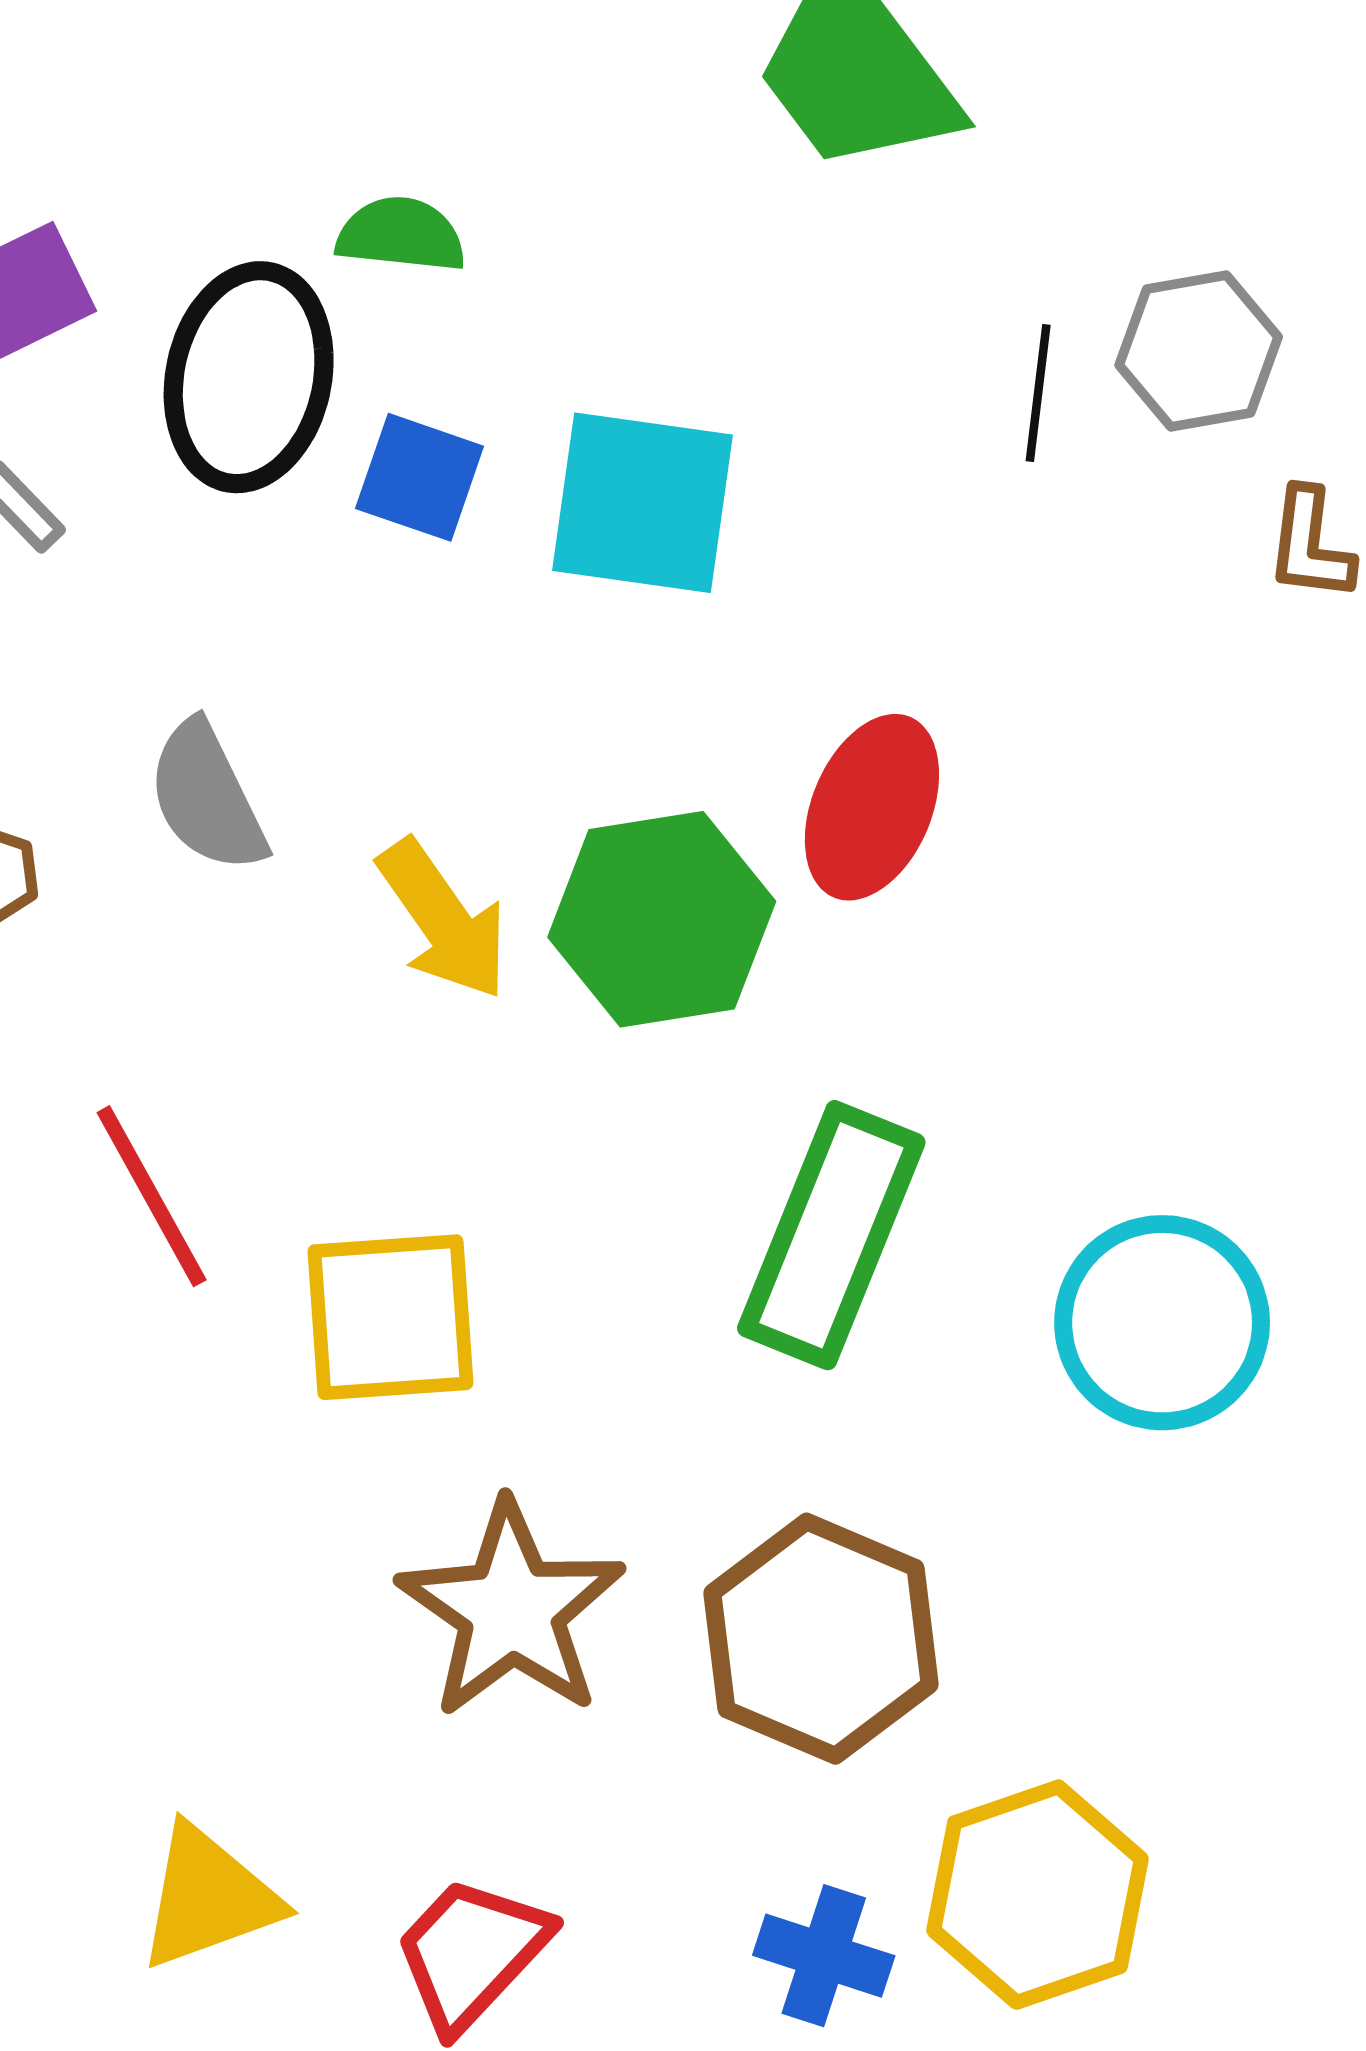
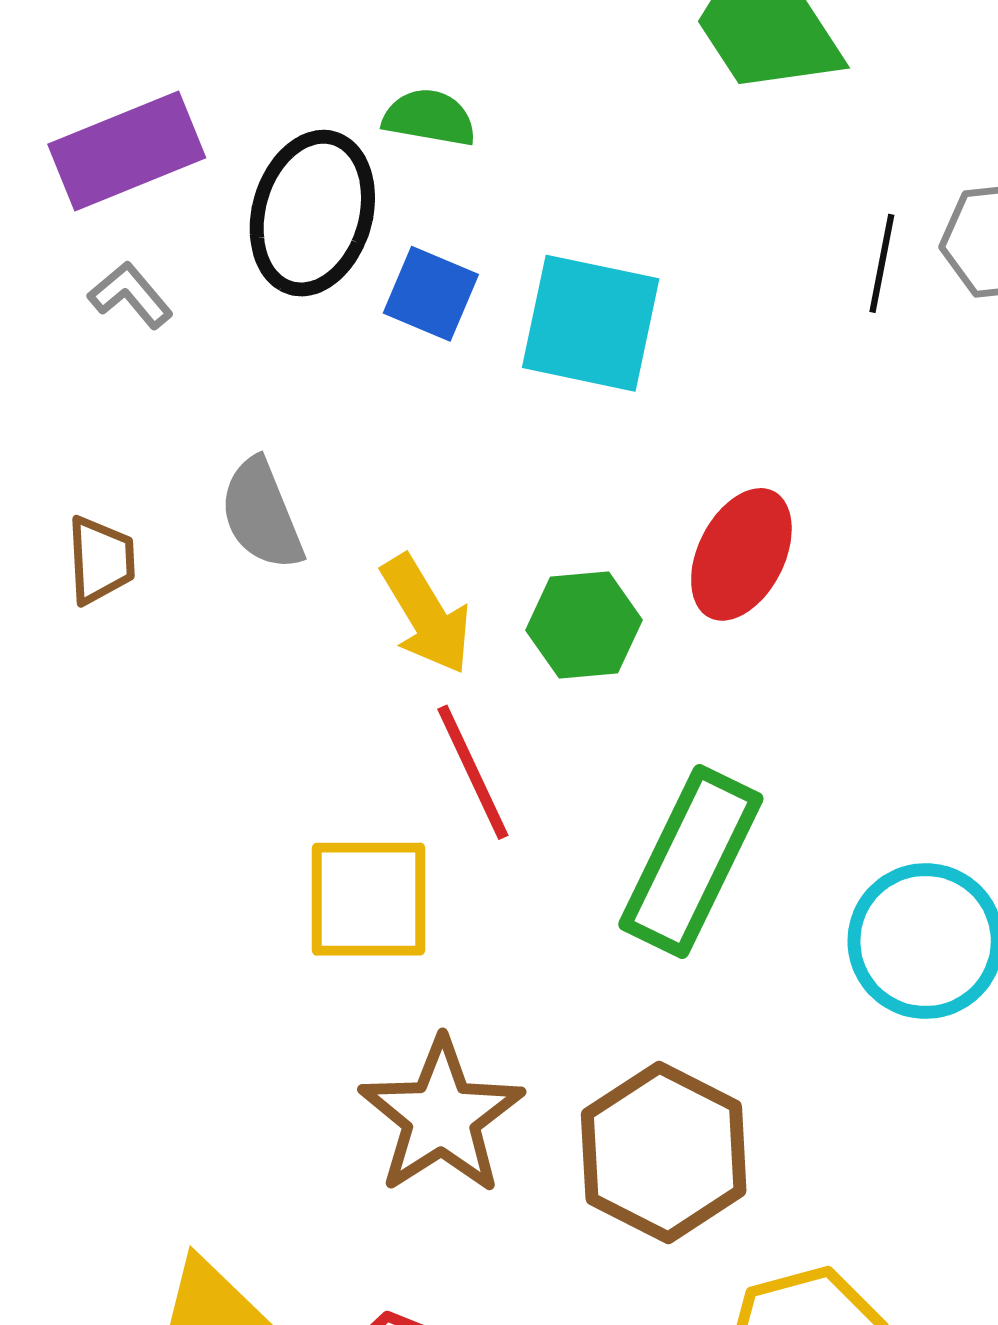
green hexagon: (662, 919) -> (584, 625), size x0.7
red line: (152, 1196) -> (473, 772), moved

